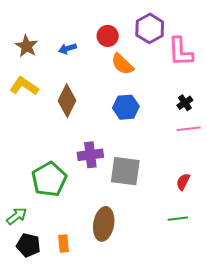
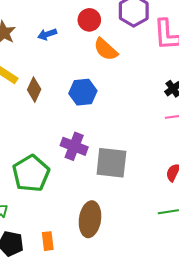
brown diamond: (67, 101) -> (34, 90), moved, size x0.7
blue hexagon: (126, 107) -> (83, 92), moved
purple cross: (90, 155) -> (74, 146), turned 30

